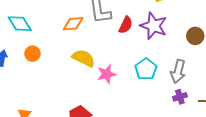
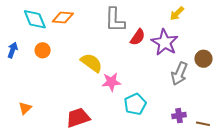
orange diamond: (73, 24) -> (63, 17), moved
cyan pentagon: (146, 69) -> (135, 104), moved
gray arrow: (178, 71) -> (179, 74), moved

